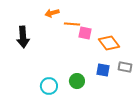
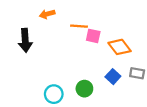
orange arrow: (52, 13) -> (47, 14), moved
blue square: (103, 70) -> (113, 77), turned 32

